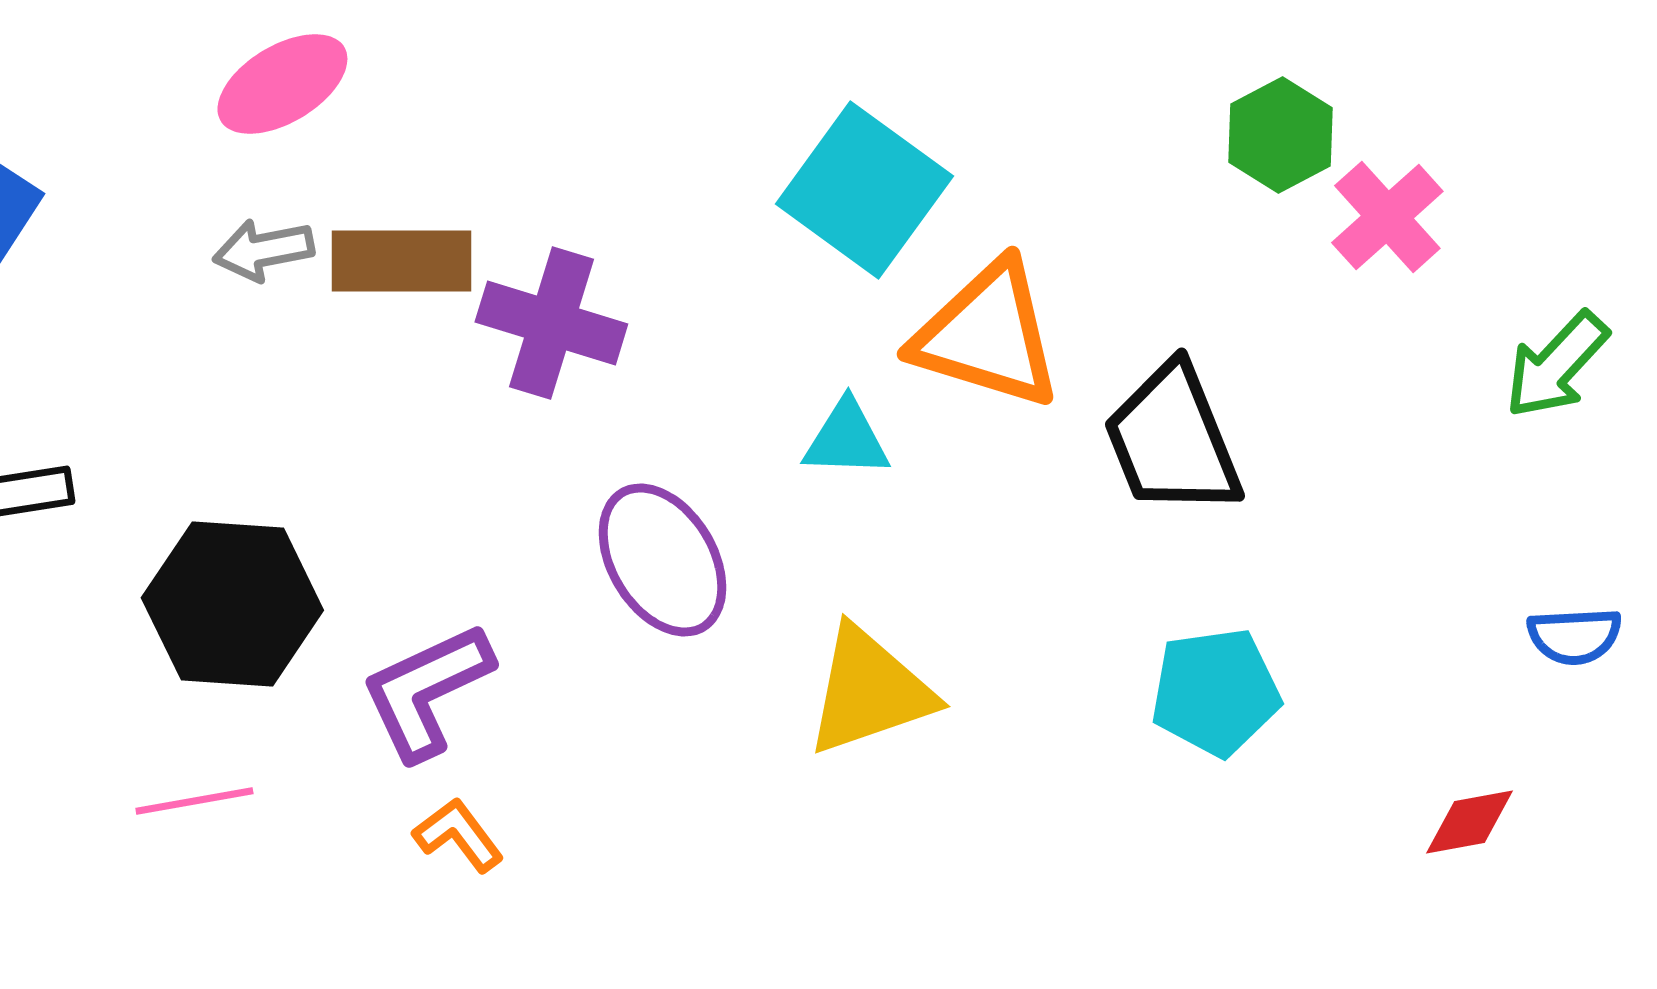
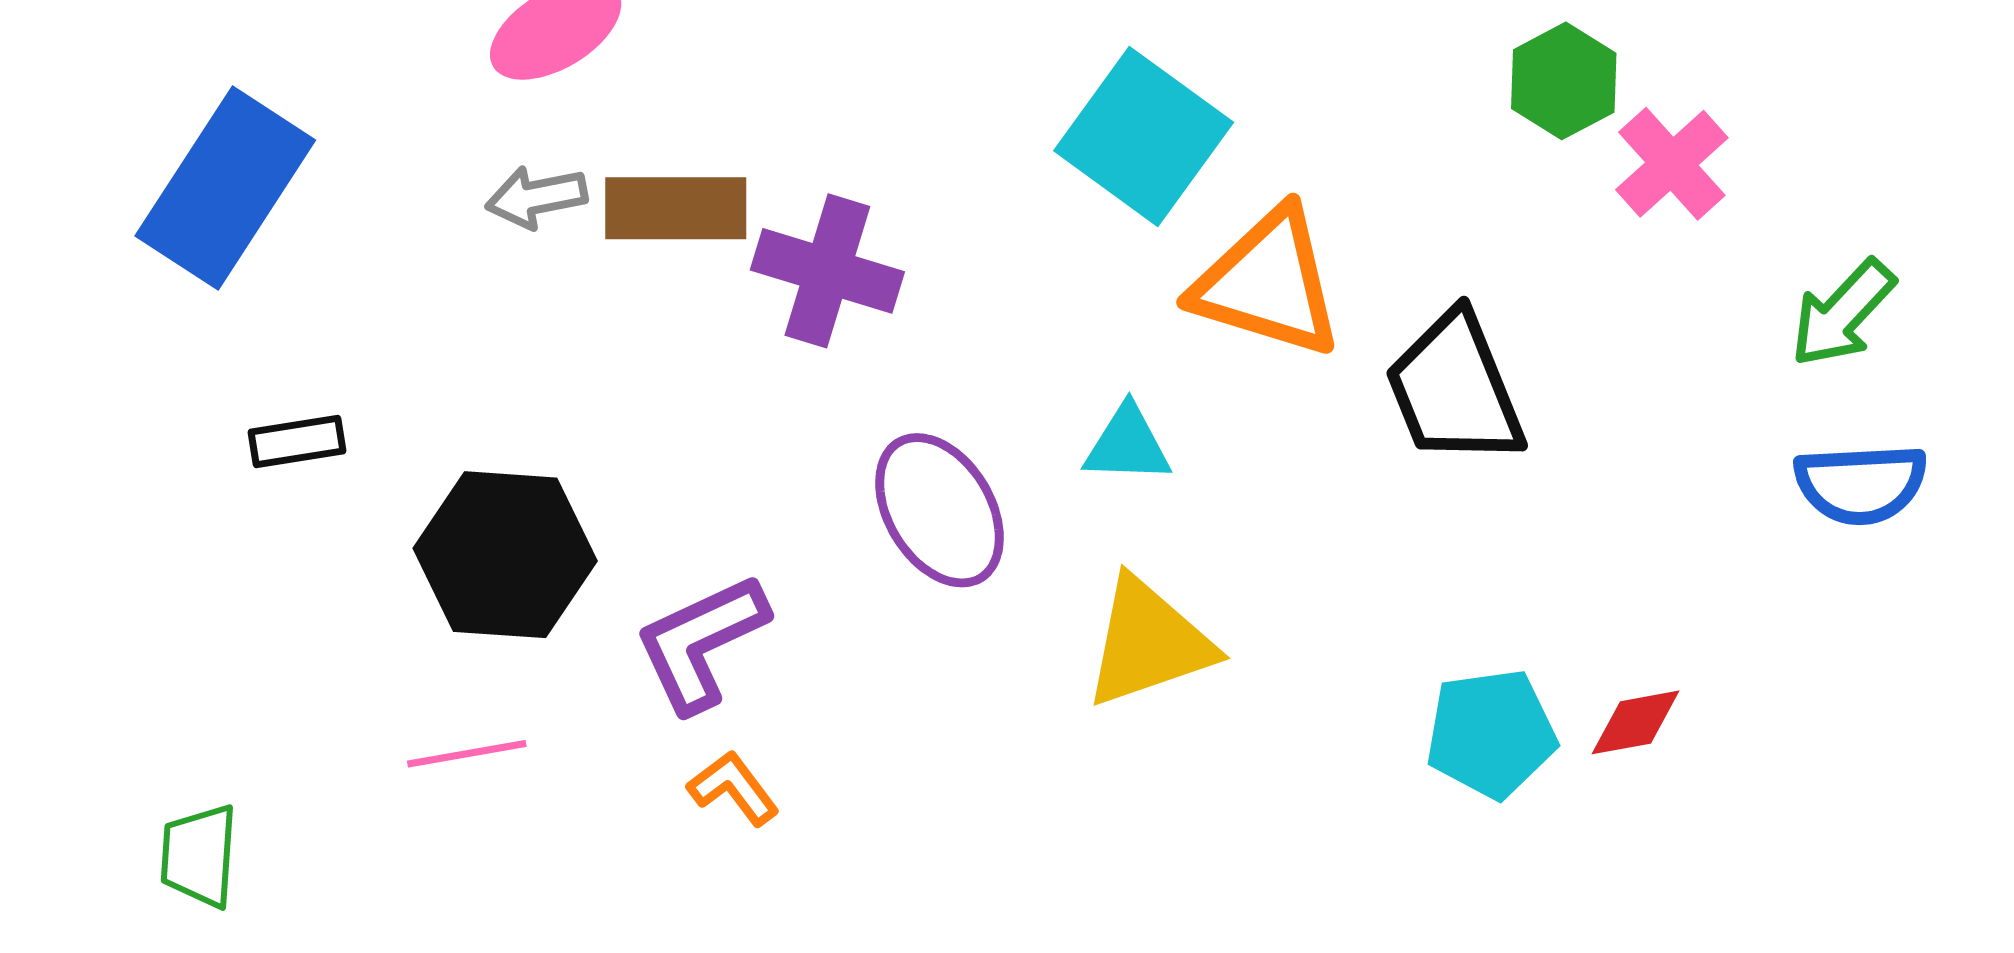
cyan triangle: (846, 439) -> (1127, 445), moved
blue semicircle: (1574, 636) -> (1861, 484), moved, size x1.4
cyan pentagon: (1215, 692) -> (1491, 734), moved
red diamond: (1469, 822) -> (1636, 722), moved

